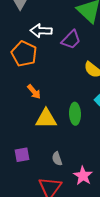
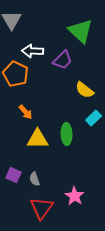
purple square: (22, 155) -> (14, 175), turned 35
gray semicircle: (57, 159) -> (35, 179), moved

